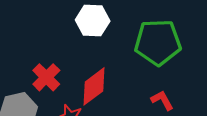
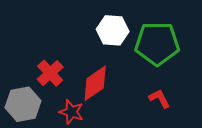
white hexagon: (93, 20) -> (113, 30), moved

